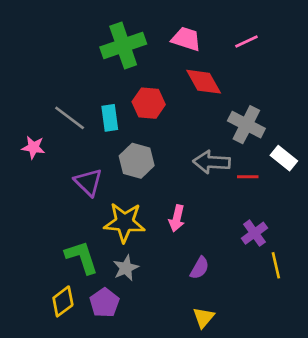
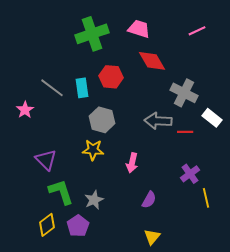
pink line: (246, 42) -> (197, 31), moved
pink star: (33, 147) -> (25, 110), turned 30
purple triangle: (88, 182) -> (46, 160), moved
yellow star: (125, 222) -> (93, 150), moved, size x0.7

